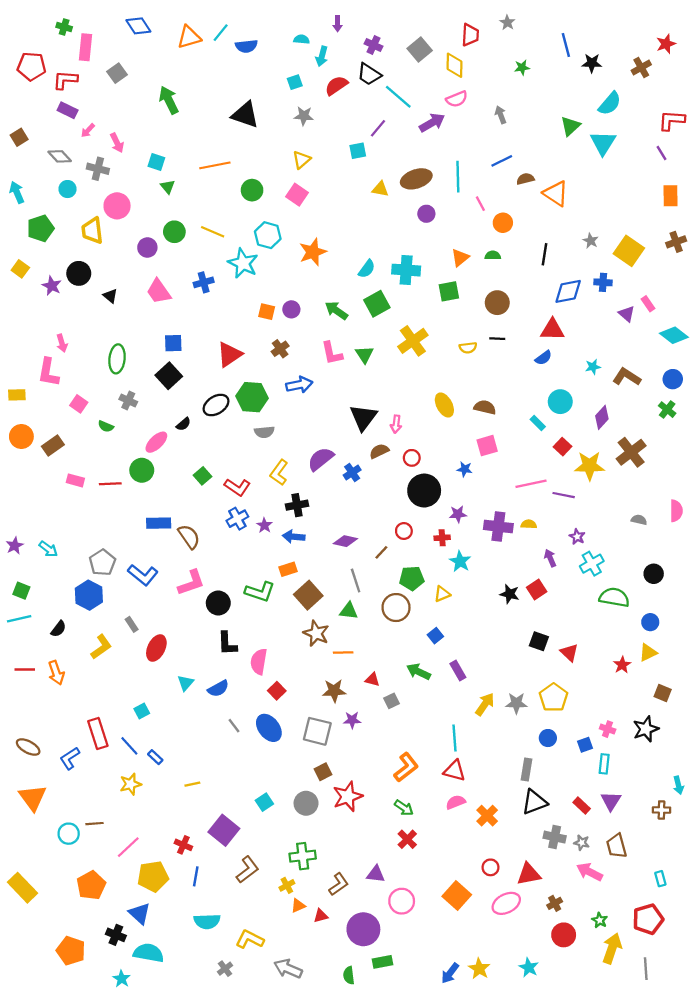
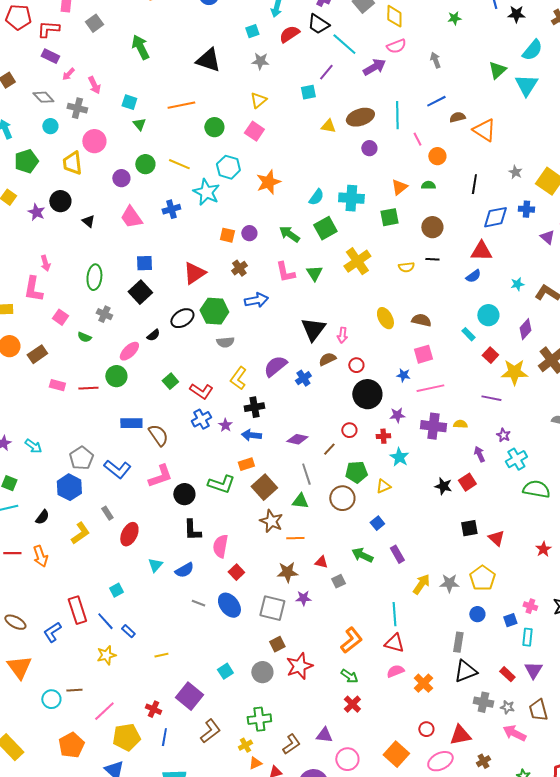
pink line: (531, 484) -> (430, 388), moved
black square: (539, 641) -> (469, 528), turned -30
gray line: (234, 726) -> (198, 603), turned -32

